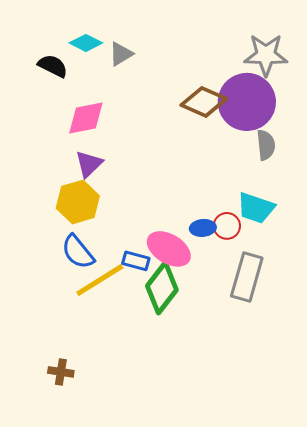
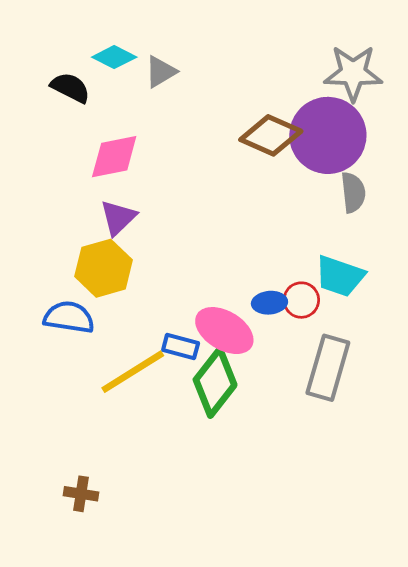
blue semicircle: (78, 252) -> (69, 317), moved, turned 138

